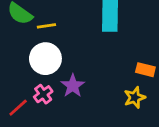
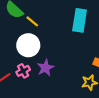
yellow line: (46, 26) -> (32, 21), turned 40

